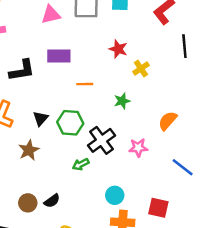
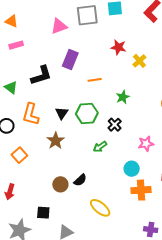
purple rectangle: (59, 56) -> (70, 59), turned -60
green star: (122, 101) -> (123, 97), moved
black cross: (101, 140) -> (115, 125), size x0.6
pink star: (138, 148) -> (146, 144), moved

